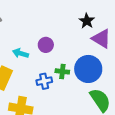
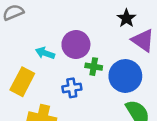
purple circle: (46, 45) -> (76, 45), size x1.5
green cross: (62, 71) -> (94, 67), moved

